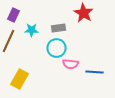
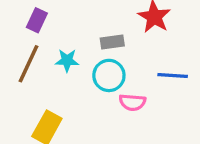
cyan star: (32, 30) -> (67, 60), moved
blue line: (94, 72) -> (173, 75), moved

